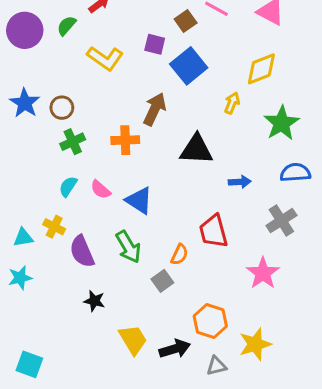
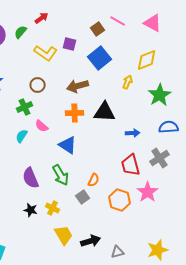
purple square: (155, 44) -> (70, 44), moved
brown circle: (62, 108) -> (38, 85), moved
brown arrow: (155, 109) -> (78, 86), turned -130
orange cross: (125, 140) -> (75, 113), moved
pink semicircle: (101, 190) -> (42, 126), moved
yellow cross: (54, 227) -> (53, 208), moved
red trapezoid: (213, 231) -> (131, 165), moved
black star: (94, 301) -> (31, 210), moved
orange hexagon: (210, 321) -> (120, 200), moved
yellow star: (255, 344) -> (158, 250), moved

